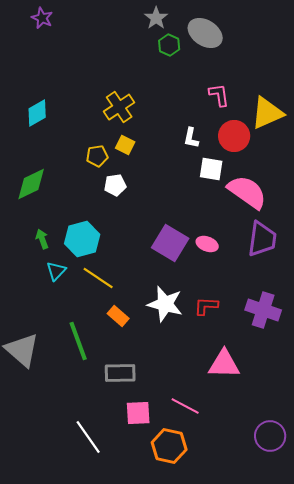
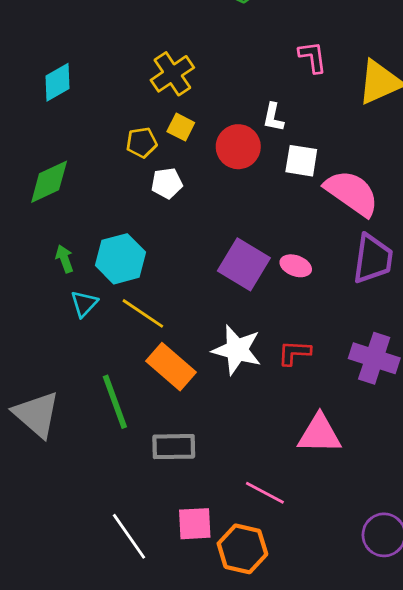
red circle: (234, 136) -> (238, 147), moved
orange rectangle: (118, 316) -> (171, 367), size x1.6
pink square: (138, 413) -> (195, 524), moved

